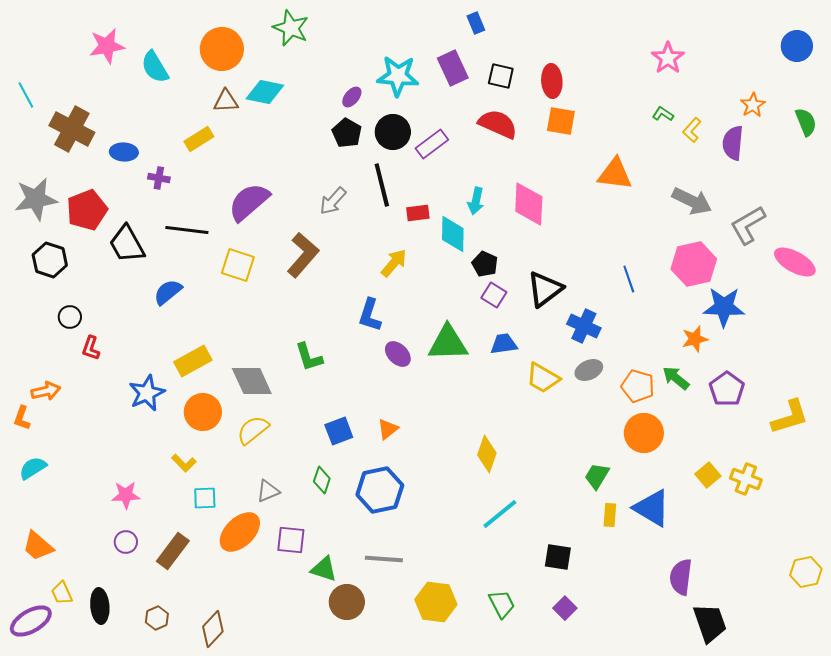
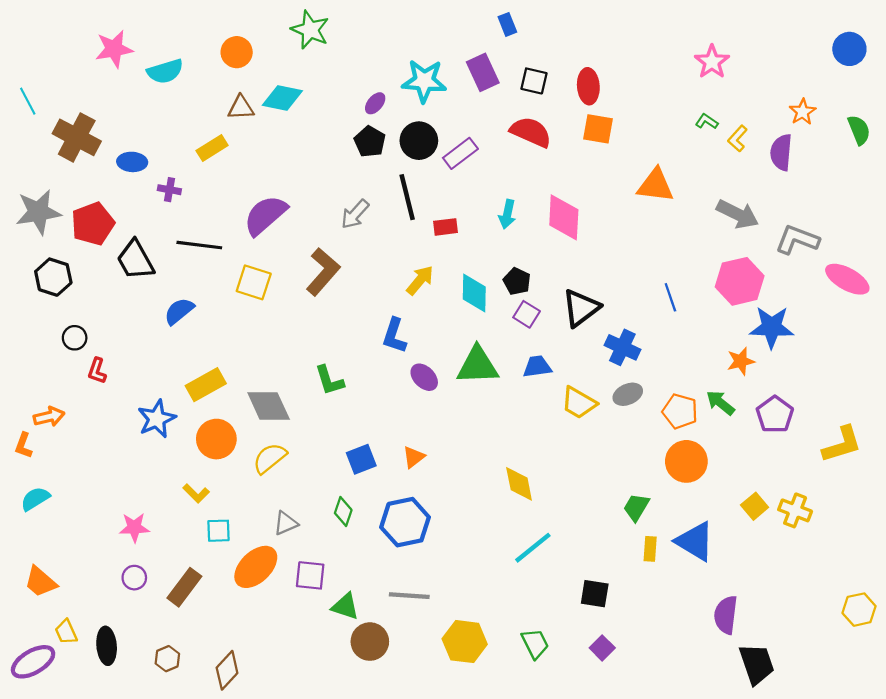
orange circle: (222, 49) -> (237, 52), size x0.7
cyan semicircle: (155, 67) -> (165, 71), turned -76
gray L-shape: (748, 225) -> (797, 240), turned 51
cyan diamond: (453, 234) -> (474, 293), moved
yellow diamond: (487, 454) -> (519, 484), turned -30

